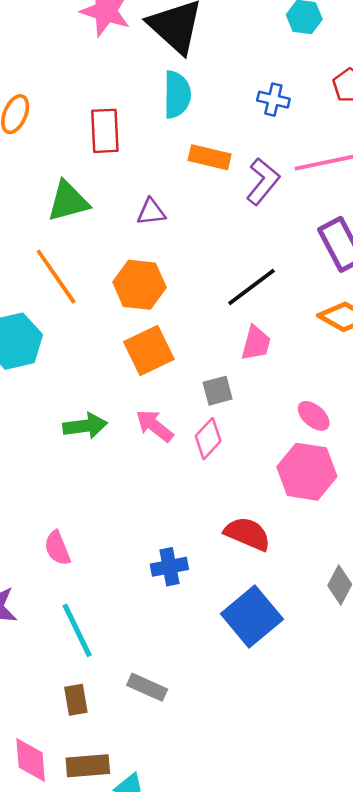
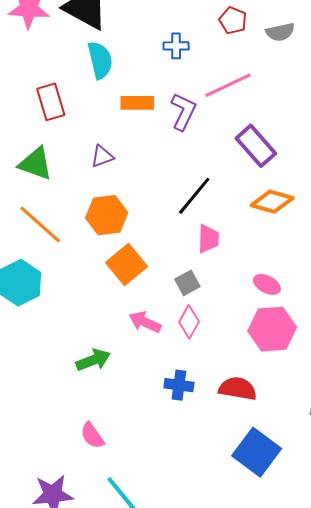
green triangle: (68, 201) -> (36, 164), turned 48
green arrow: (85, 426) -> (93, 360), moved
blue cross: (169, 567) -> (179, 385), moved, turned 32

